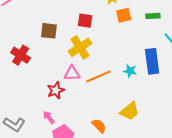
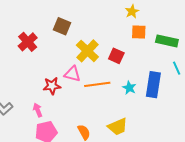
green rectangle: (153, 16) -> (167, 41), size x1.5
red square: (85, 21) -> (116, 56), moved
yellow cross: (80, 47) -> (87, 51), turned -30

